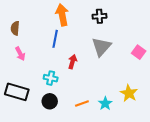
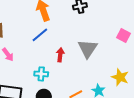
blue line: (55, 39) -> (40, 35), turned 48
gray triangle: (101, 47) -> (88, 49), moved

